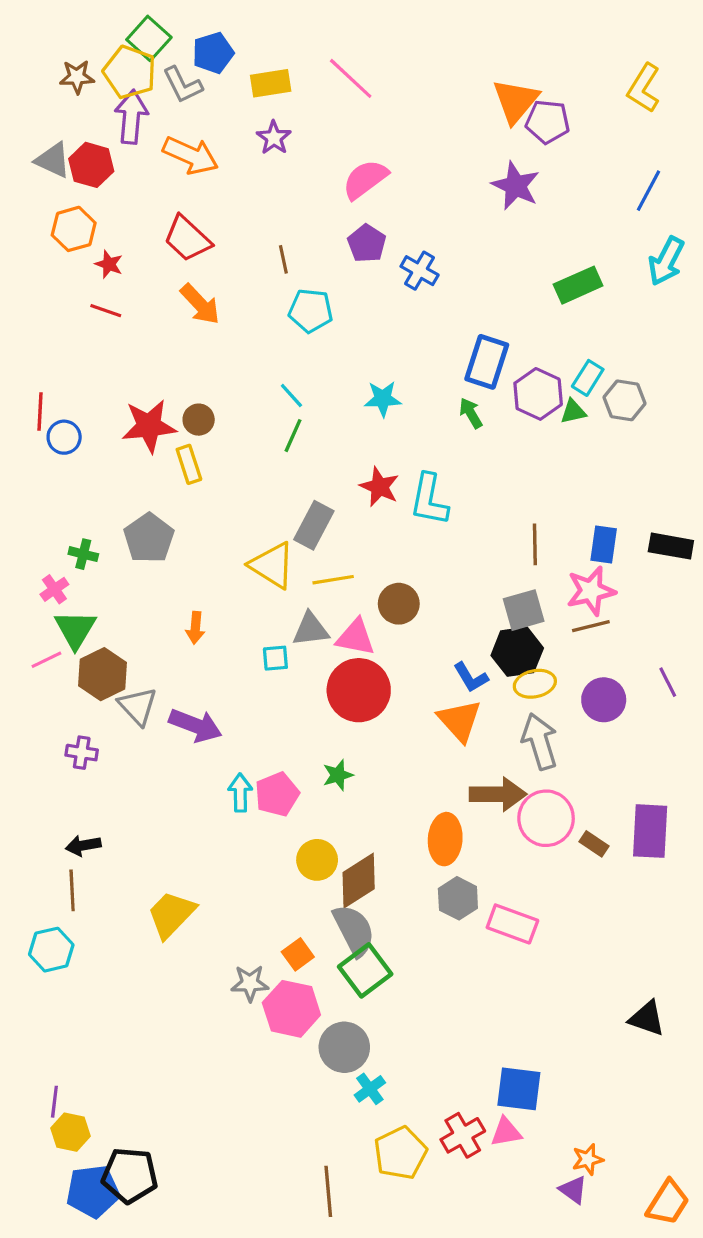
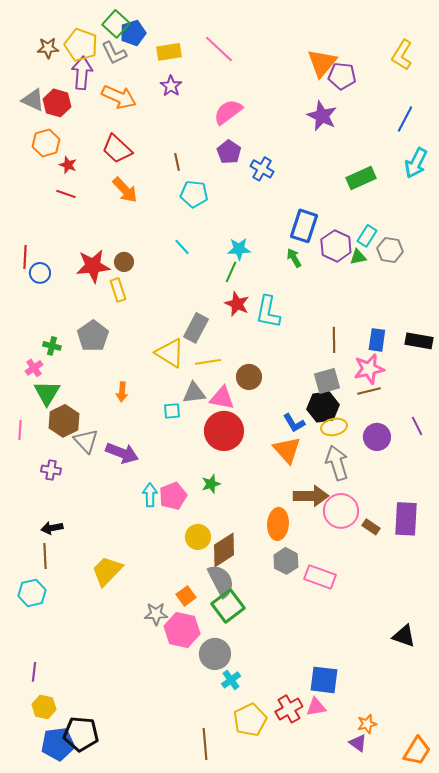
green square: (149, 38) -> (116, 24), moved
green line: (293, 436) -> (231, 272), moved
pink line: (46, 660) -> (20, 430), moved, turned -60
purple line: (54, 1102) -> (34, 672), moved

